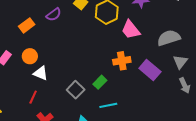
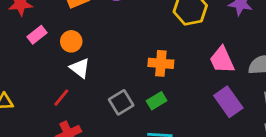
pink trapezoid: (131, 30) -> (222, 60), moved
orange cross: (122, 61) -> (161, 63), moved

